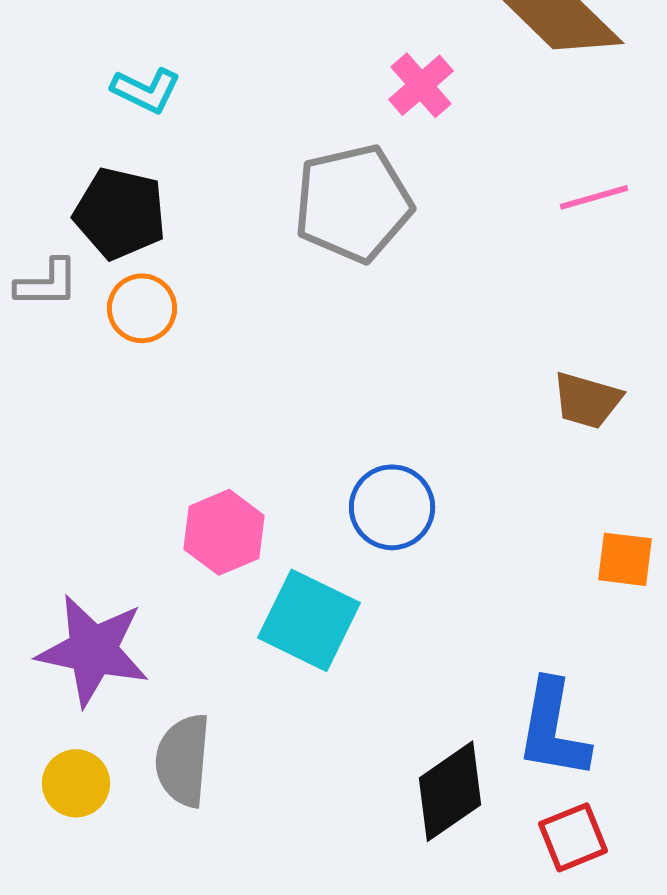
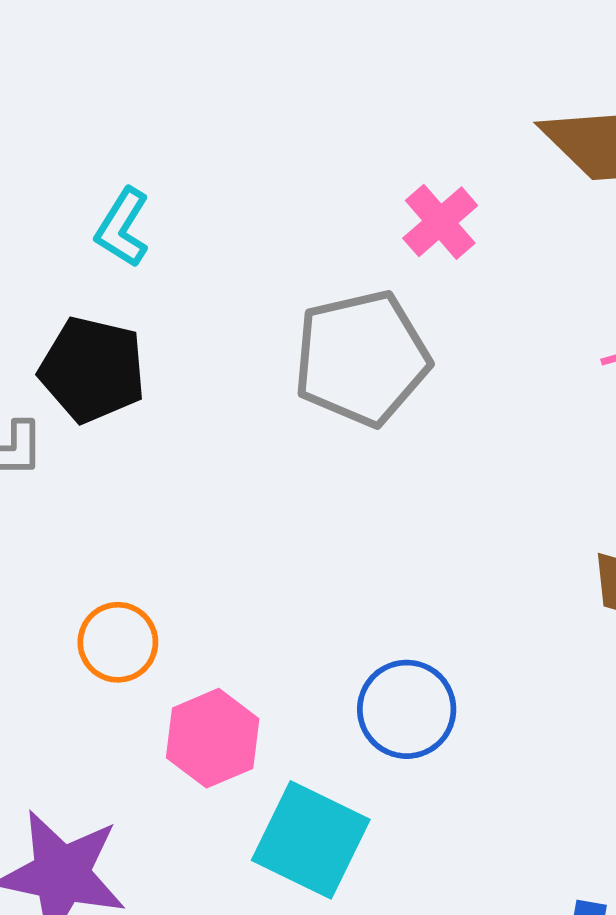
cyan L-shape: (146, 90) -> (122, 228), turned 96
orange circle: (142, 308) -> (118, 642), moved

